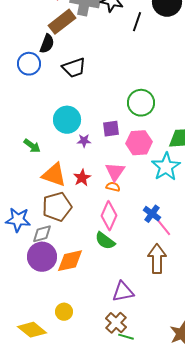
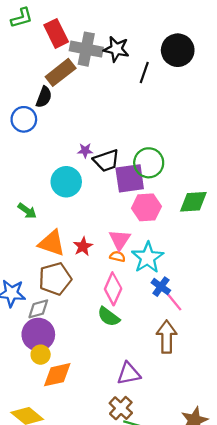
black trapezoid: (74, 68) -> (106, 161), moved
purple square: (111, 129) -> (130, 178), moved, size x1.6
purple star: (84, 141) -> (85, 151), moved
cyan star: (166, 167) -> (148, 258), moved
orange diamond: (70, 261) -> (57, 375), moved
yellow circle: (64, 312) -> (41, 355), moved

